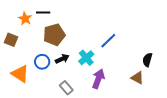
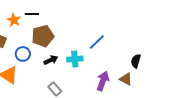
cyan cross: (86, 58) -> (75, 59), turned 35
blue circle: (42, 62) -> (23, 54), moved
purple arrow: (98, 79) -> (103, 81), moved

